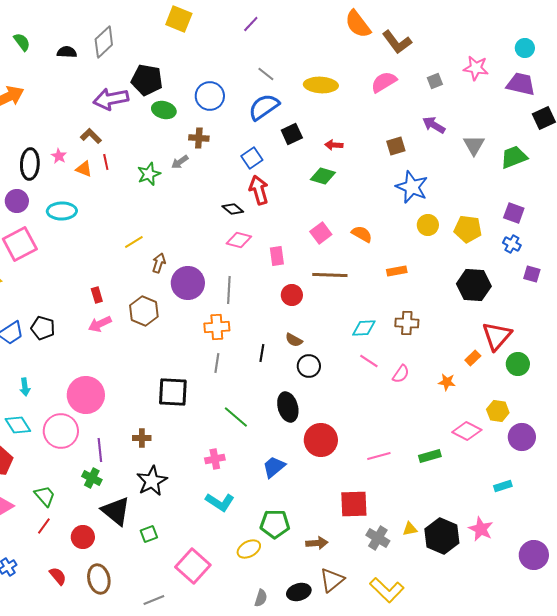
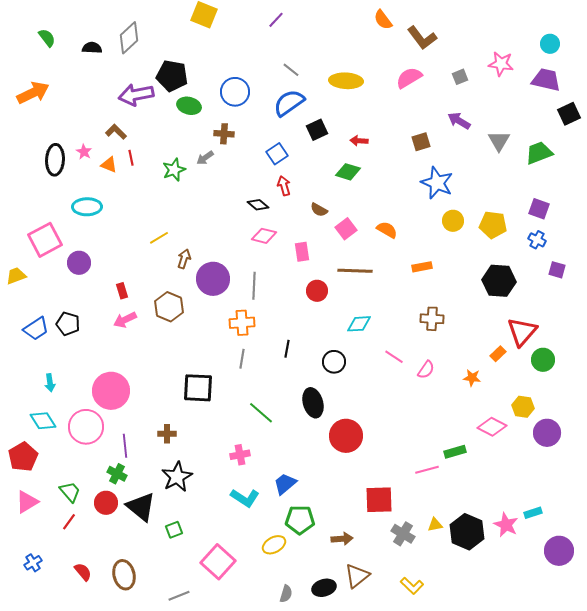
orange semicircle: (358, 24) -> (383, 20), size x0.7
red arrow: (259, 190) -> (284, 186), size x0.7
purple circle: (17, 201) -> (79, 263), moved
cyan diamond: (364, 328) -> (359, 324), moved
brown semicircle: (294, 340) -> (319, 210), moved
pink line: (379, 456) -> (427, 470), moved
blue trapezoid: (274, 467) -> (285, 484), moved
cyan rectangle: (503, 486) -> (533, 513), moved
red circle: (83, 537) -> (106, 503), moved
yellow L-shape: (387, 590) -> (412, 586), size x0.7

